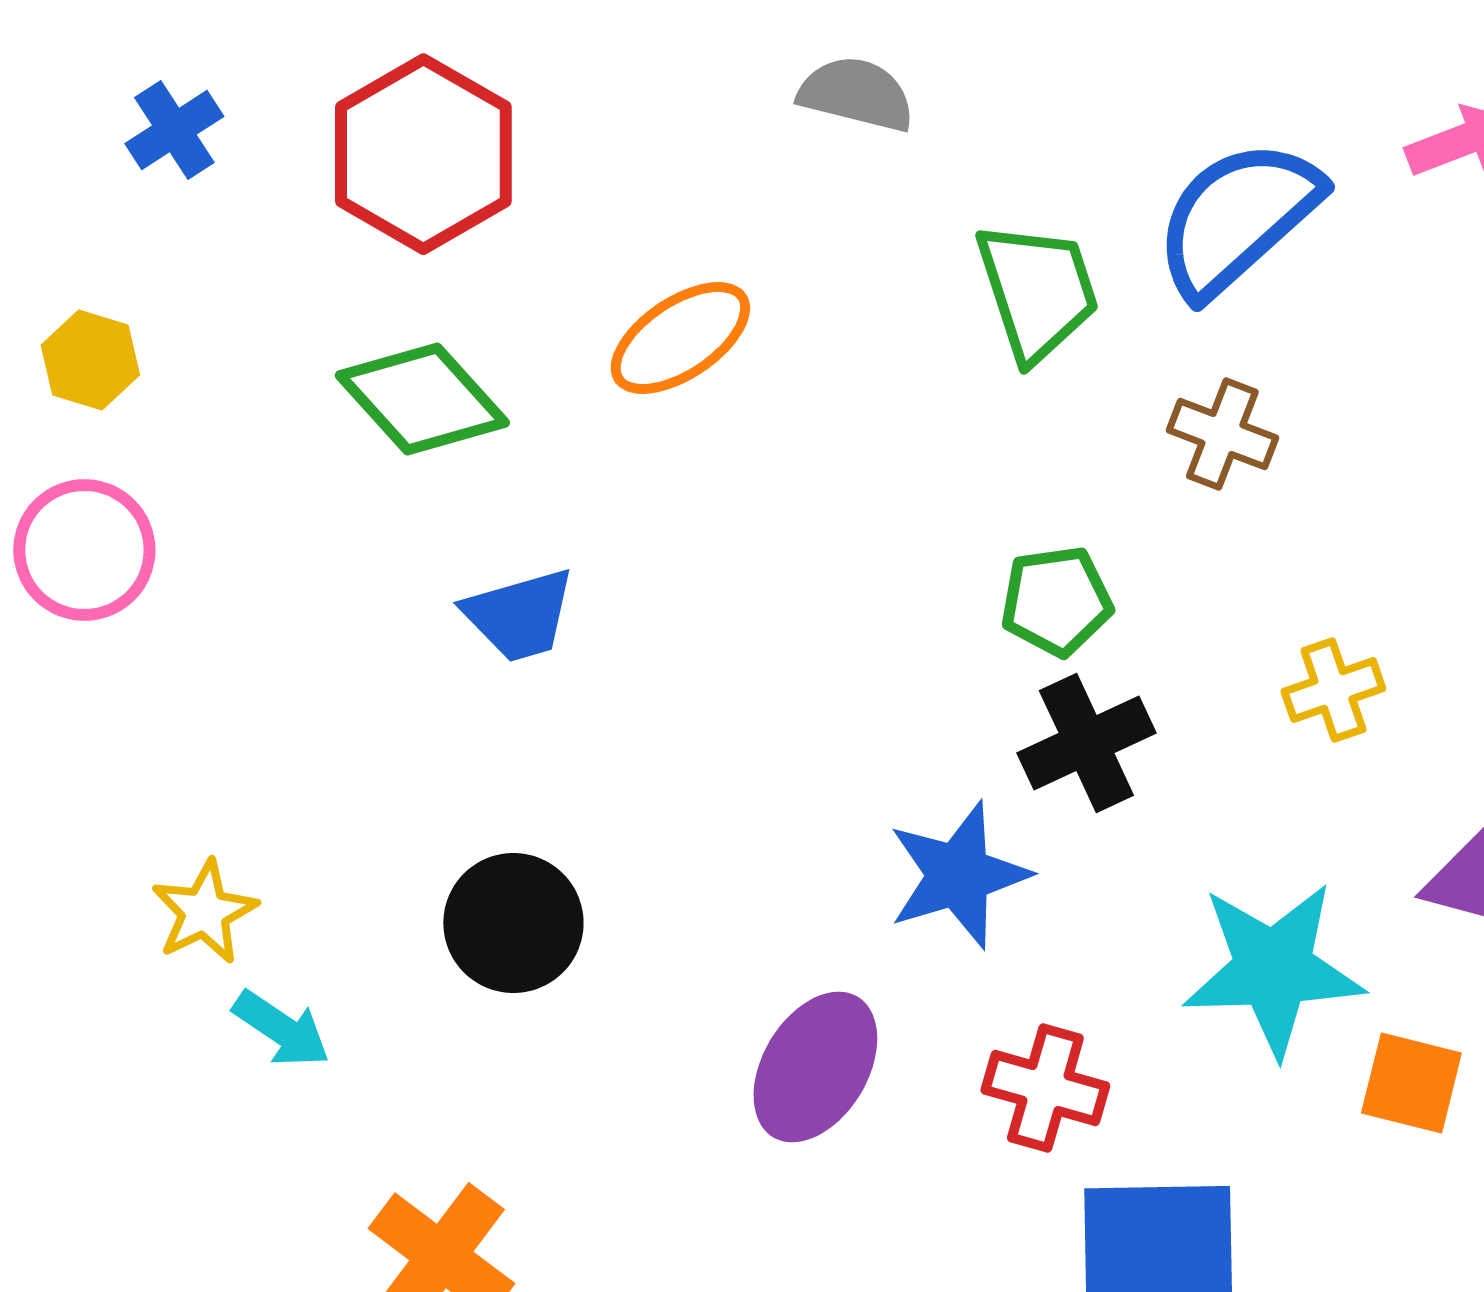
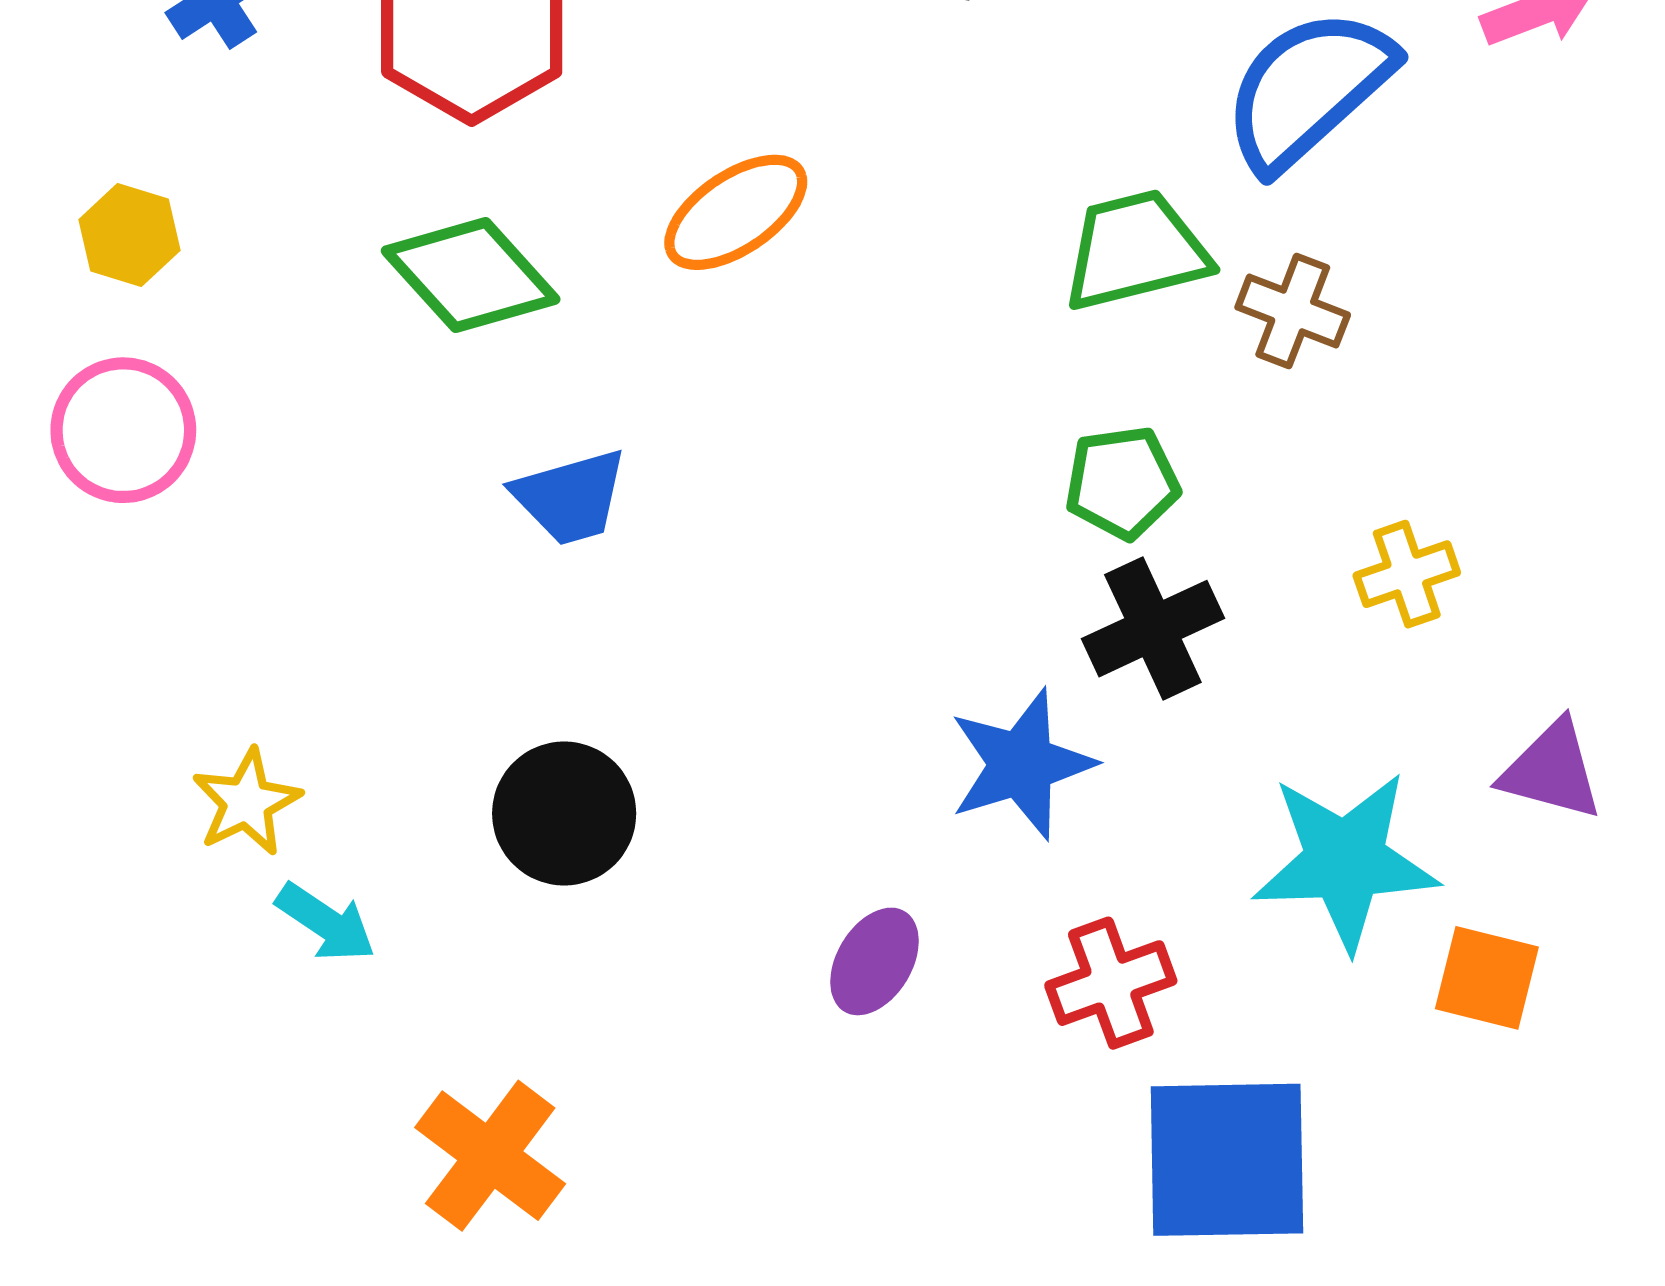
green trapezoid: (1037, 291) -> (1135, 250), moved, turned -86
purple ellipse: (815, 1067) -> (874, 961), size x0.7
red cross: (1045, 1088) -> (1111, 983), turned -36

